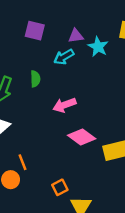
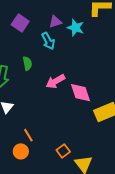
purple square: (35, 31) -> (20, 23), turned 30
cyan arrow: (64, 57) -> (48, 41), turned -78
pink diamond: (82, 137) -> (81, 93), moved, turned 45

